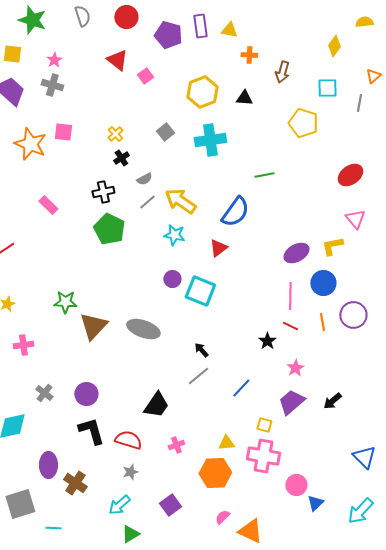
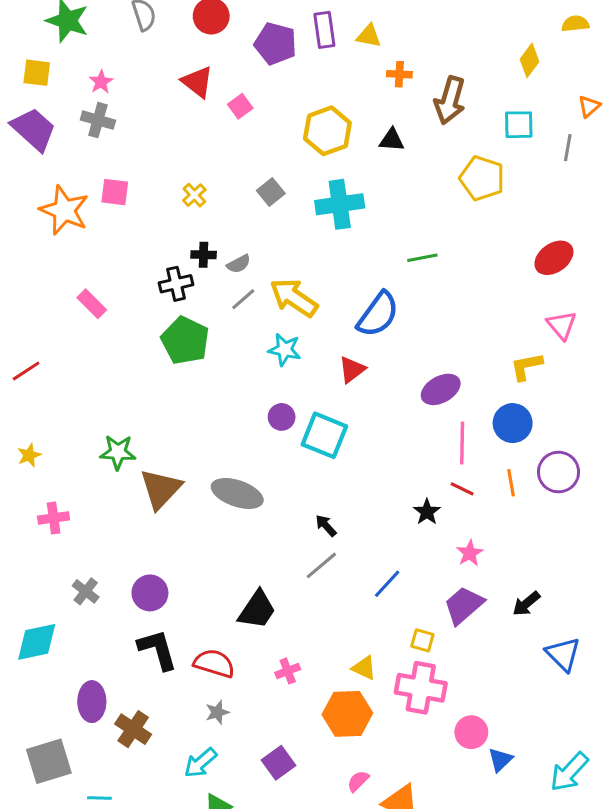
brown arrow: (282, 72) -> (450, 100), size x1.4
black cross: (121, 158) -> (204, 255), moved, turned 35
purple ellipse: (296, 253) -> (441, 389), moved
yellow triangle: (226, 443) -> (364, 668), turned 30
blue triangle: (364, 457) -> (563, 654), moved

